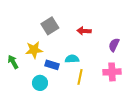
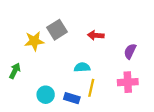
yellow star: (34, 50) -> (34, 41), moved
green arrow: (13, 62) -> (15, 71), turned 56
blue rectangle: (52, 65) -> (72, 98), moved

